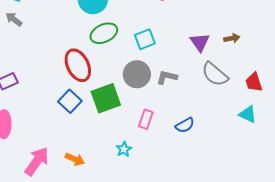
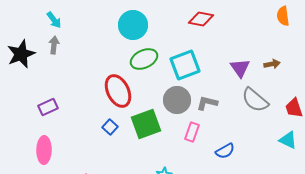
gray arrow: (14, 19) -> (54, 45), turned 60
cyan square: (145, 39) -> (185, 65), size x1.4
blue square: (70, 101) -> (110, 127), size x0.7
pink rectangle: (146, 119) -> (192, 132), moved

